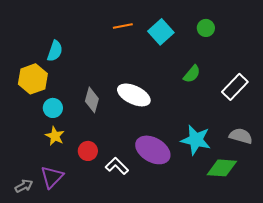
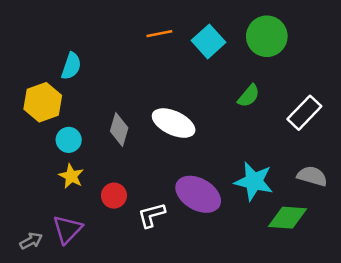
green circle: (206, 28) -> (267, 36), size x1.8
white L-shape: (117, 166) -> (152, 215), turned -60

